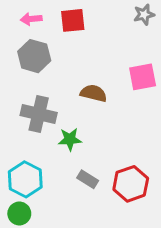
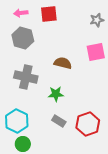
gray star: (144, 14) -> (97, 20), moved
green star: (70, 139) -> (56, 94), moved
green circle: (19, 214) -> (23, 144), moved

